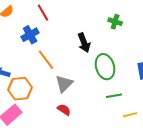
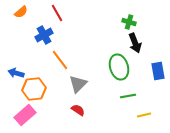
black arrow: (84, 43) -> (135, 43), moved

